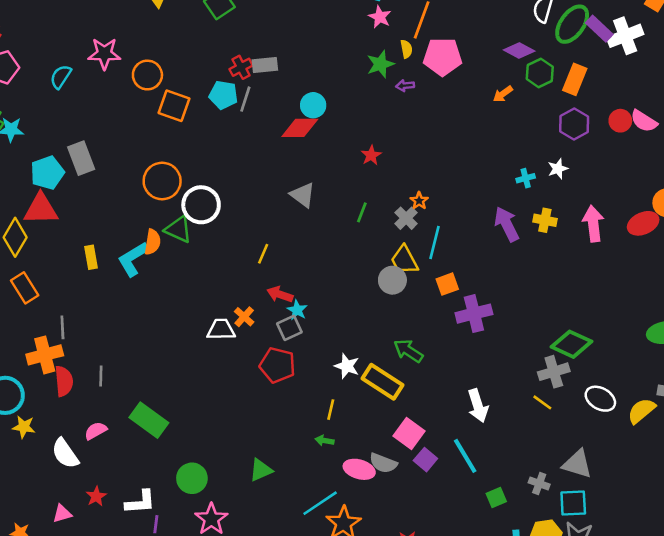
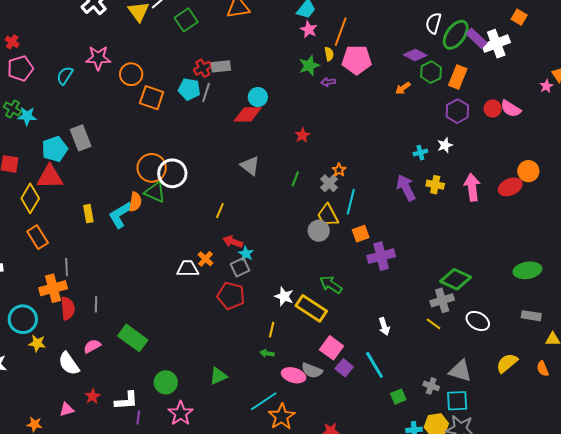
orange circle: (162, 181) -> (152, 168), moved
white arrow: (478, 406) -> (384, 326), size x0.7
yellow semicircle: (641, 411) -> (507, 363), moved

